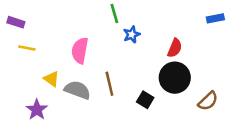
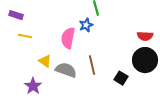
blue star: (132, 34) -> (86, 25), moved
red semicircle: (175, 48) -> (145, 36), turned 70

